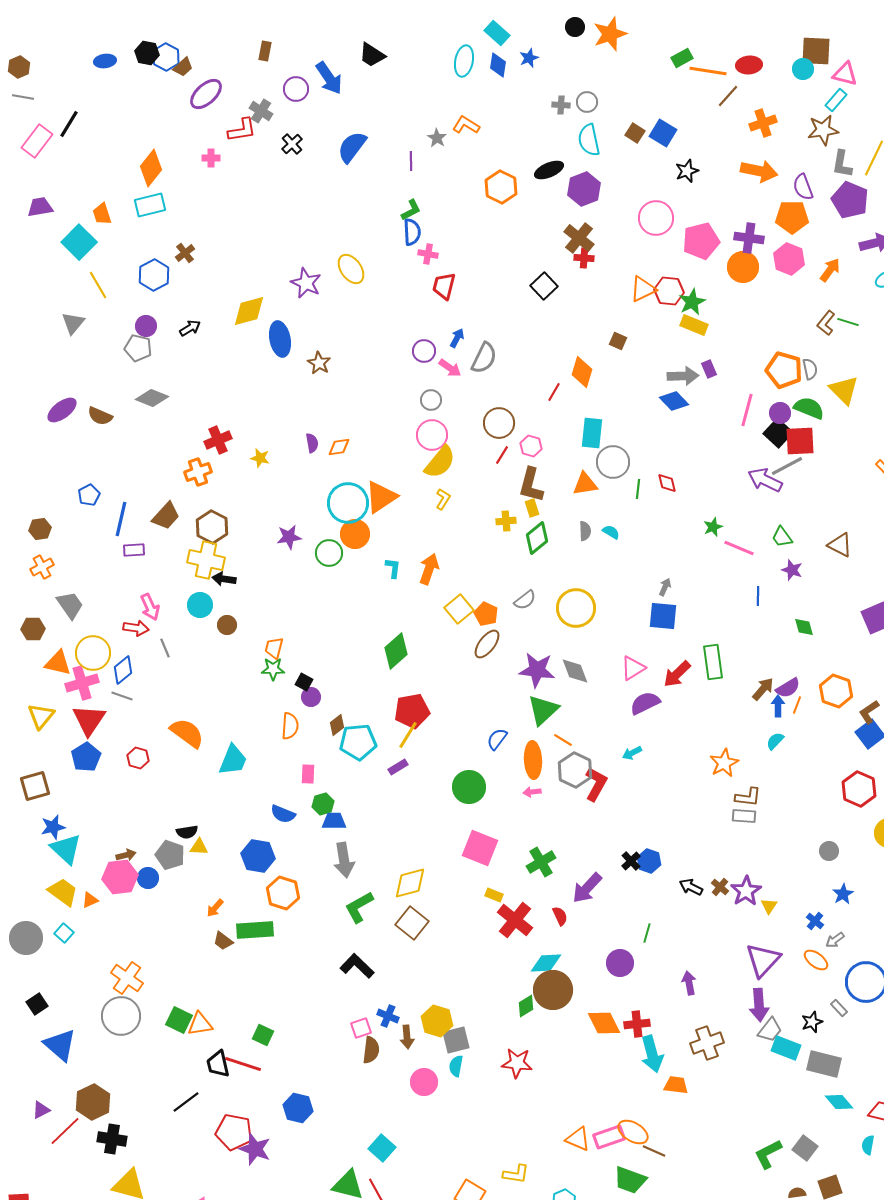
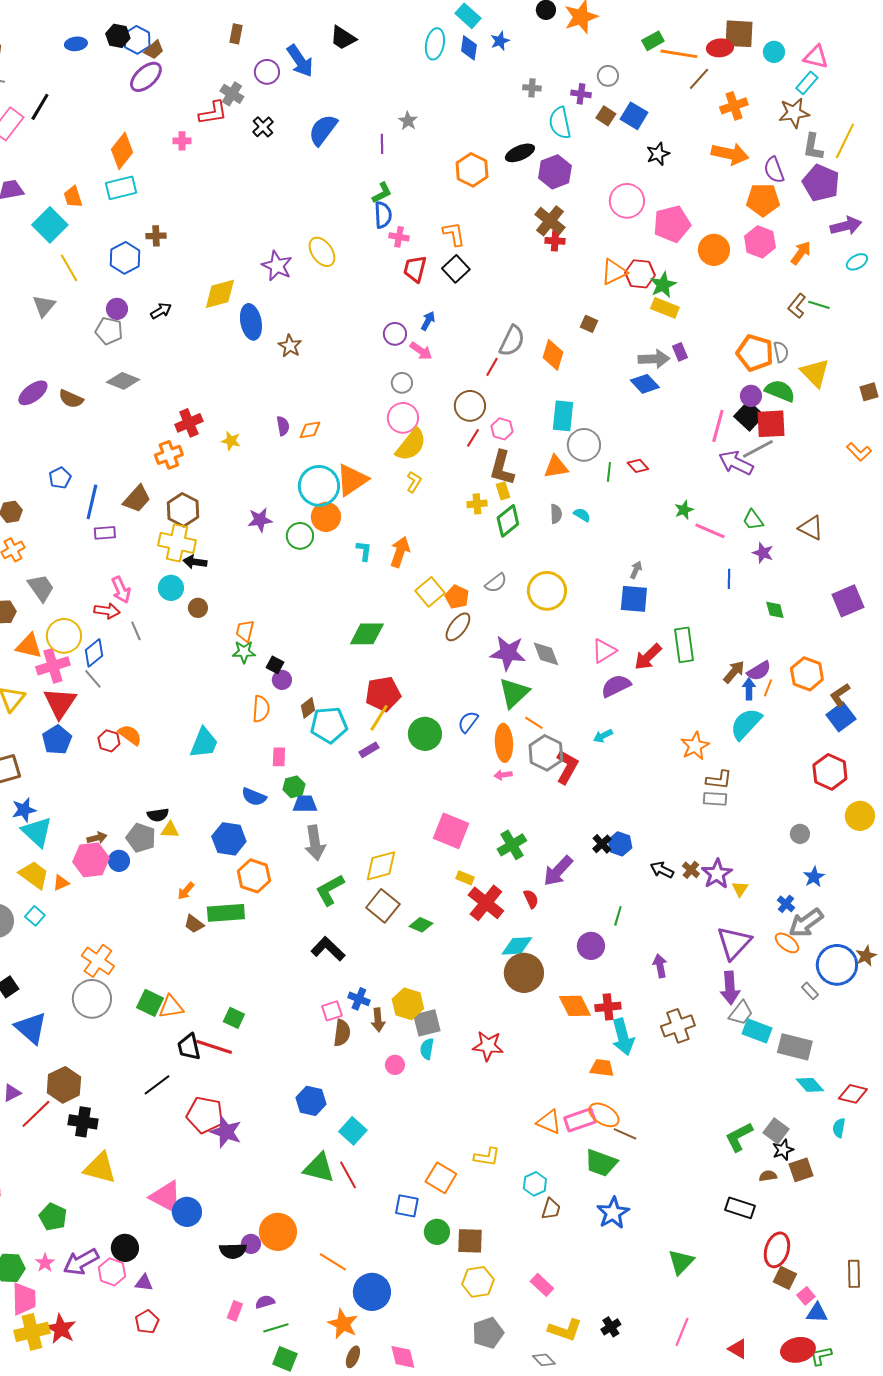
brown square: (816, 51) -> (739, 34), moved
purple ellipse: (206, 94) -> (146, 77), moved
gray circle: (587, 102) -> (608, 76), moved
orange L-shape: (466, 125) -> (454, 234), moved, turned 48
purple cross: (749, 238) -> (581, 94), moved, size x0.7
brown cross: (185, 253) -> (156, 236), turned 36
black square: (544, 286) -> (456, 269), moved
gray semicircle: (484, 358) -> (512, 341), moved
red line: (554, 392) -> (492, 367), moved
pink line: (747, 410) -> (718, 426), moved
red diamond: (667, 483) -> (638, 466), turned -30
green diamond: (396, 651) -> (367, 634), turned 42
gray line: (122, 696) -> (93, 679), turned 30
orange semicircle: (187, 733) -> (130, 735), moved, size x0.7
cyan semicircle: (775, 741) -> (746, 724), size x1.8
green circle: (469, 787) -> (425, 734), moved
gray arrow: (835, 940) -> (806, 923), size x1.8
green diamond: (526, 1006) -> (421, 925), moved, turned 55
black star: (812, 1022) -> (783, 1150), moved
pink circle: (424, 1082) -> (395, 1065), size x0.7
orange trapezoid: (676, 1085) -> (602, 1068), moved
blue hexagon: (298, 1108) -> (311, 1101), moved

